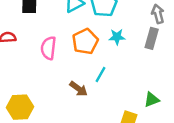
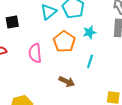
cyan line: (101, 74) -> (90, 61), moved

